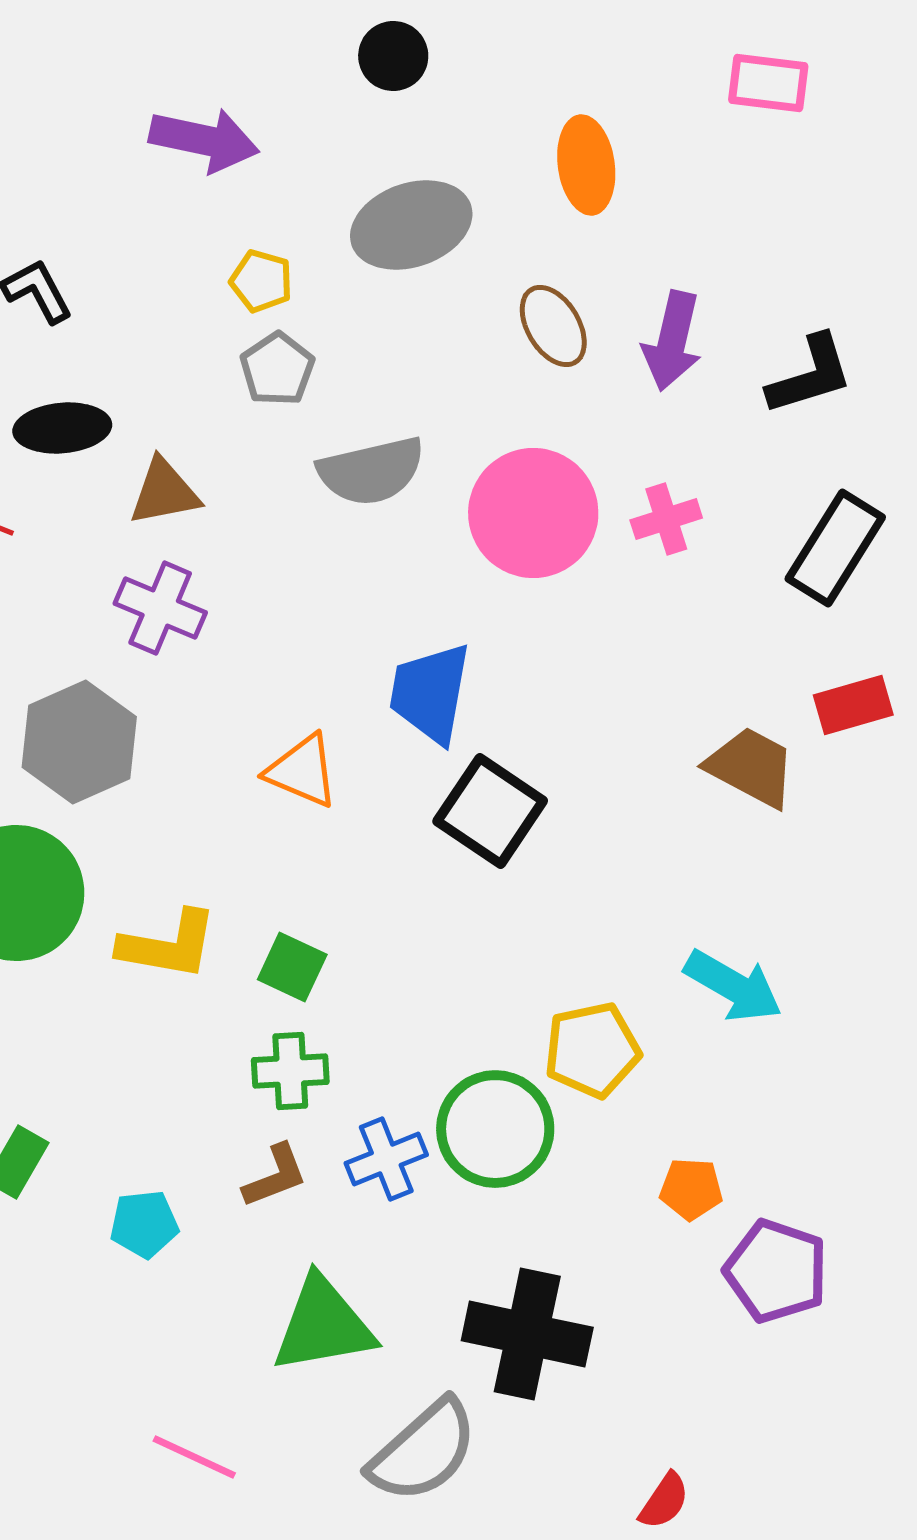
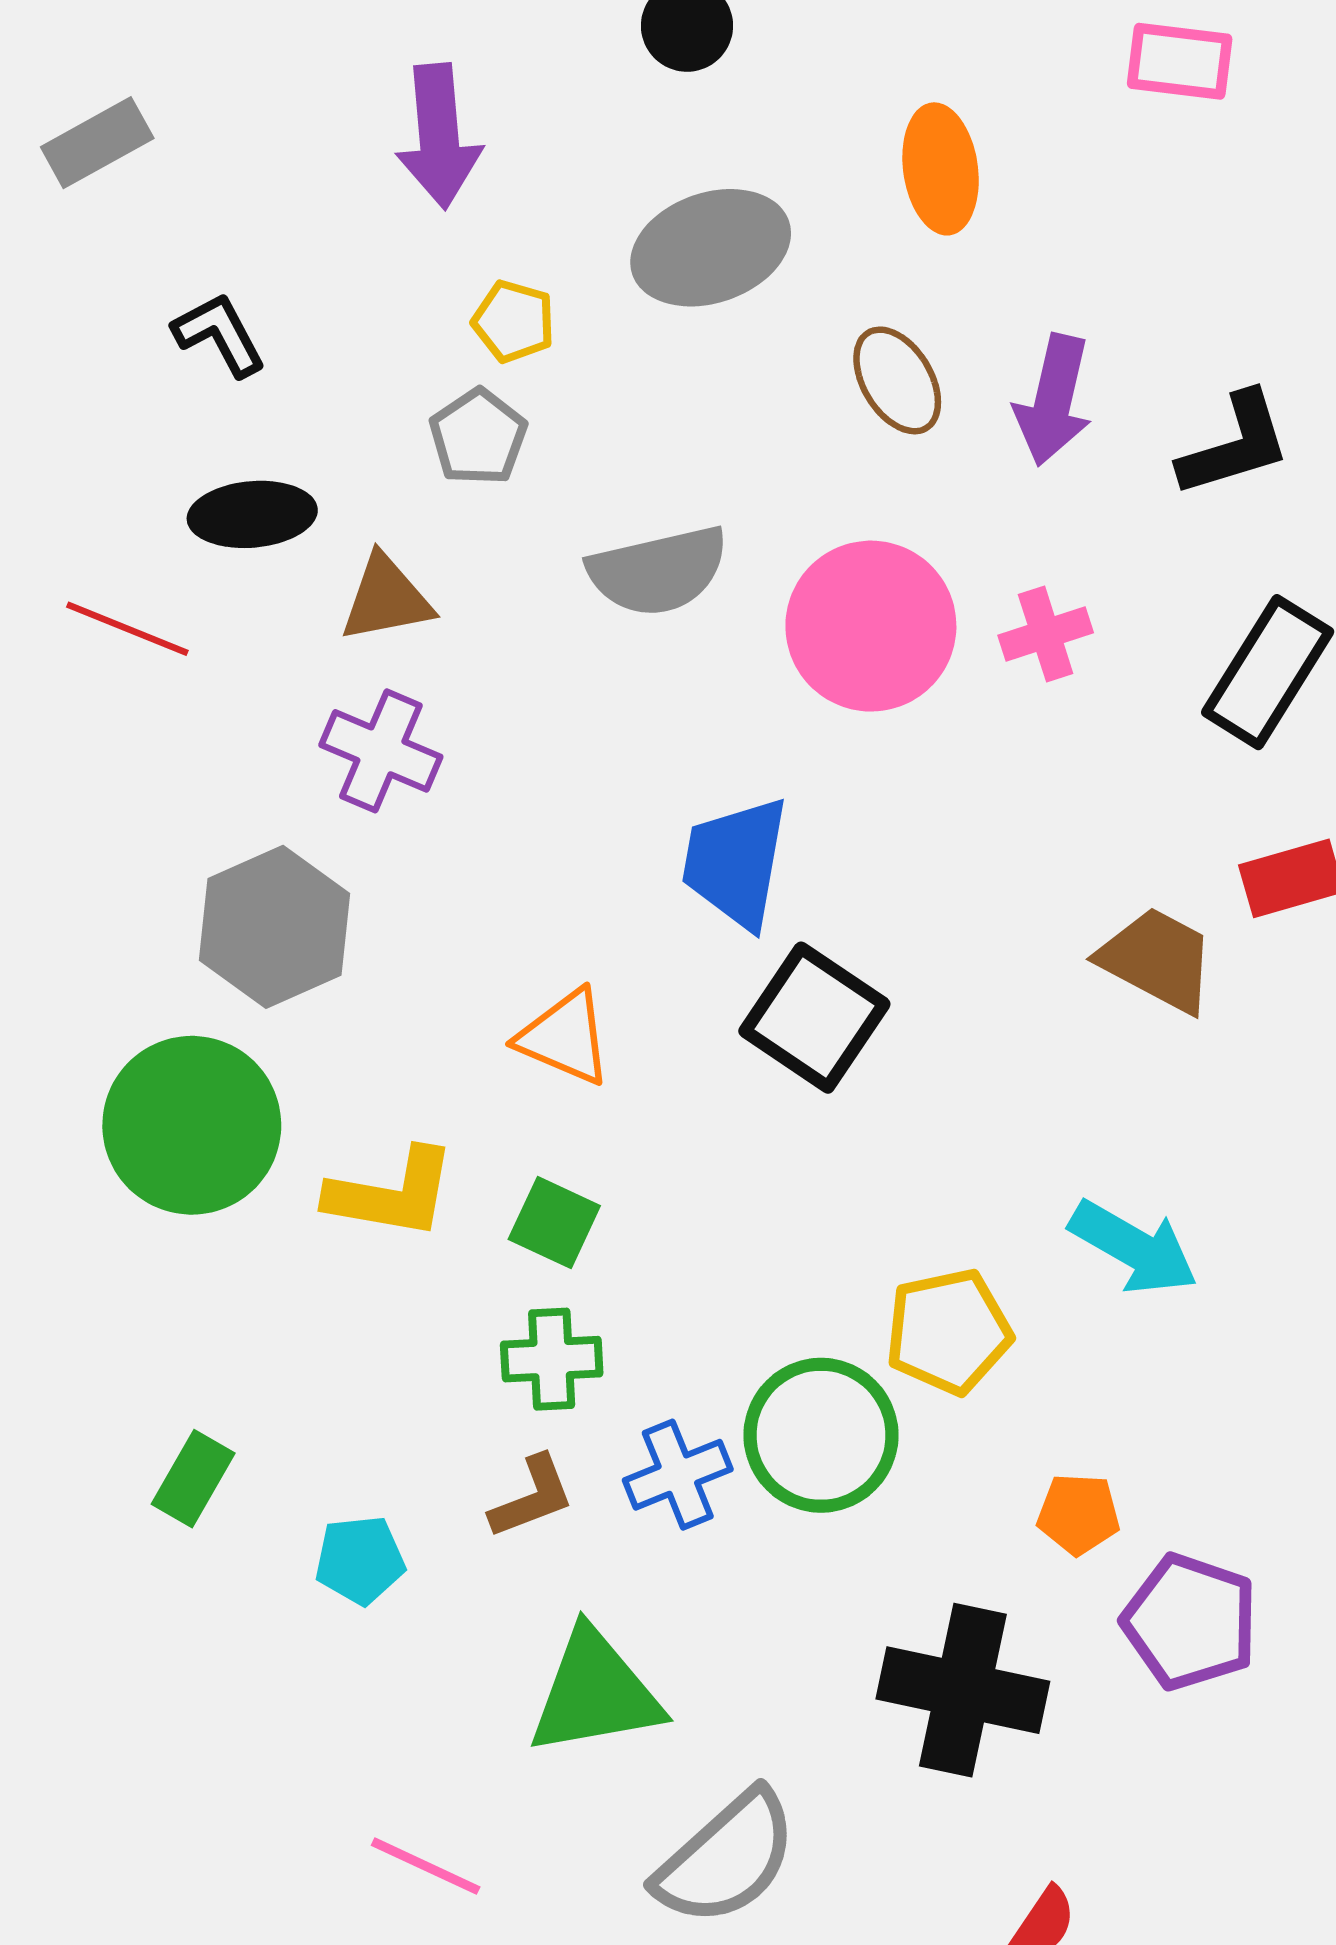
purple arrow: (204, 140) -> (439, 136), turned 73
gray pentagon: (277, 369) -> (478, 437), moved
orange triangle: (302, 771) -> (565, 1037), moved
black cross: (527, 1334) -> (963, 1690), moved

